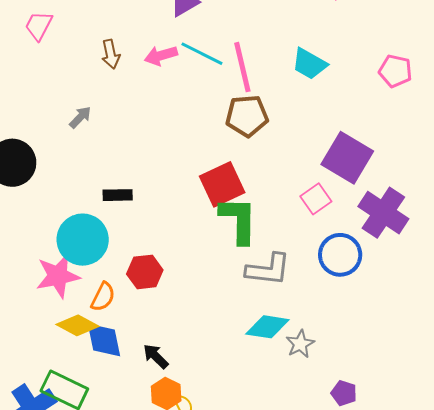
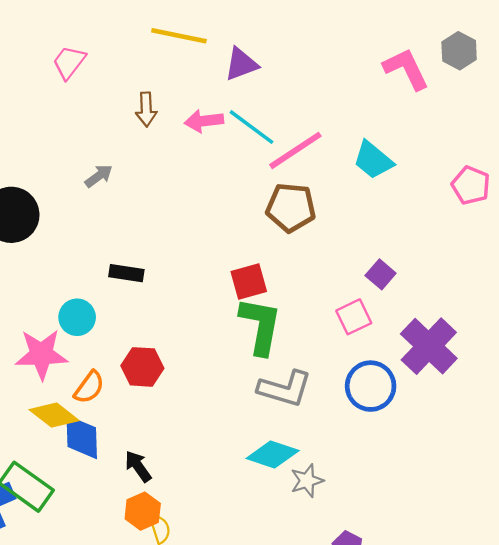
pink line: (242, 67) -> (295, 150), turned 60
purple square: (347, 158) -> (381, 274), moved, size x0.5
red square: (222, 184) -> (249, 282), size x0.7
cyan circle: (83, 240) -> (77, 317), size x0.6

